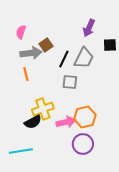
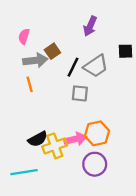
purple arrow: (89, 28) -> (90, 26), moved
gray trapezoid: (84, 58) -> (96, 66), turned 30
yellow cross: (43, 109) -> (55, 146), moved

